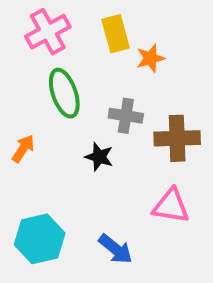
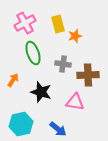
black star: (99, 157) -> (41, 92), moved, size x1.5
pink triangle: (171, 206) -> (75, 102), moved

